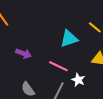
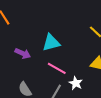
cyan triangle: (69, 39) -> (51, 43), moved

